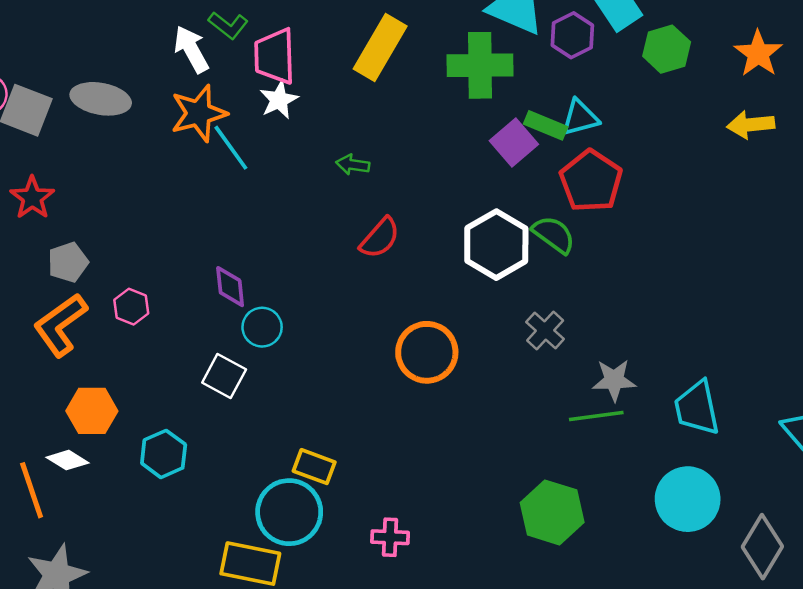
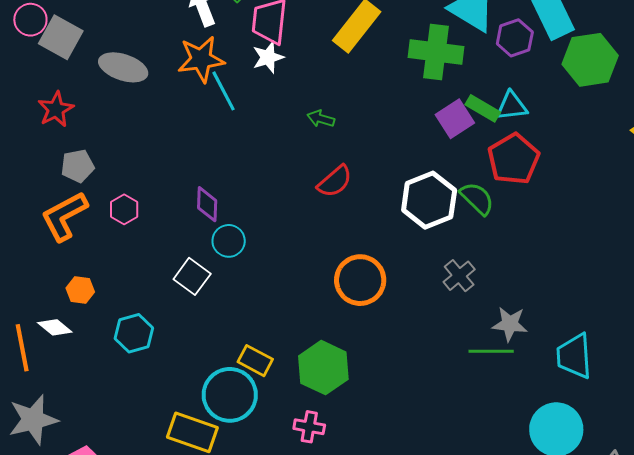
green hexagon: (667, 49) -> (590, 60), size x1.4
gray ellipse: (101, 99) -> (123, 67), moved
orange hexagon: (92, 411) -> (80, 290), size x0.7
green hexagon: (552, 512) -> (323, 368), moved

